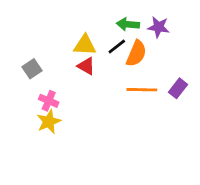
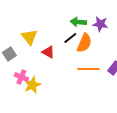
yellow triangle: (85, 45) -> (29, 37), moved, turned 48
yellow star: (49, 122) -> (32, 85), moved

